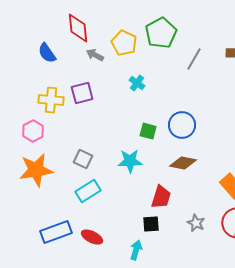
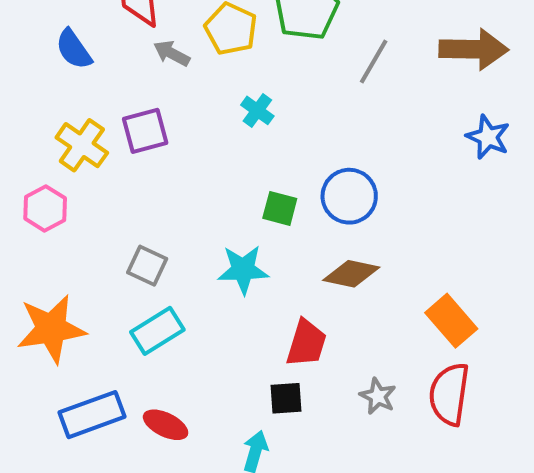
yellow cross: (51, 100) -> (82, 145), turned 30
orange star: (36, 170) -> (51, 329), moved

